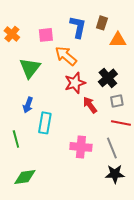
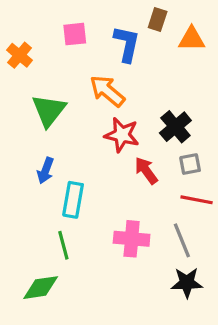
brown rectangle: (102, 23) -> (158, 19), moved
pink square: (46, 35) -> (75, 34), moved
orange triangle: (118, 40) -> (192, 39), moved
red star: (75, 83) -> (122, 135), turned 30
green line: (16, 139) -> (63, 245), moved

